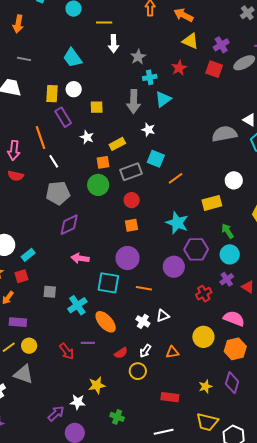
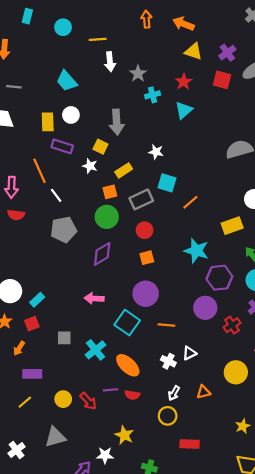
cyan triangle: (163, 99) -> (184, 110), moved
gray arrow: (134, 102) -> (117, 122), moved
yellow square: (97, 107) -> (100, 147), moved, turned 32
purple rectangle: (63, 117) -> (62, 146), turned -36
purple diamond: (69, 225) -> (102, 254), moved
purple circle: (174, 267) -> (205, 308), moved
cyan square: (108, 283) -> (127, 323), turned 30
yellow circle: (29, 346) -> (63, 399), moved
red semicircle: (121, 353) -> (132, 395), moved, turned 48
gray triangle: (24, 374) -> (55, 437), moved, turned -30
yellow star: (97, 385) -> (124, 435), turned -30
red rectangle: (170, 397) -> (190, 444), moved

